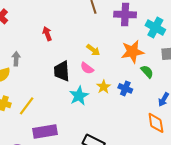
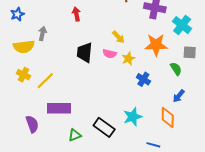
pink semicircle: (87, 68) -> (110, 54), turned -32
green semicircle: (147, 72) -> (176, 69), moved
yellow star: (104, 87) -> (128, 59), moved
cyan star: (79, 96) -> (133, 117), moved

